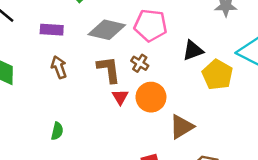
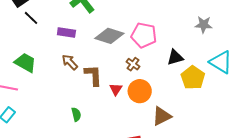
brown arrow: (59, 67) -> (70, 62), turned -30
brown L-shape: (109, 70) -> (93, 75), moved
green semicircle: (57, 131) -> (76, 114), moved, turned -32

